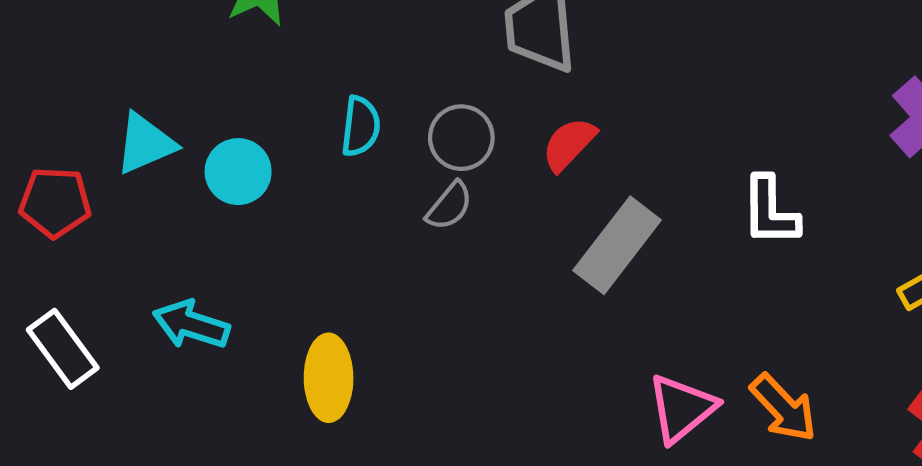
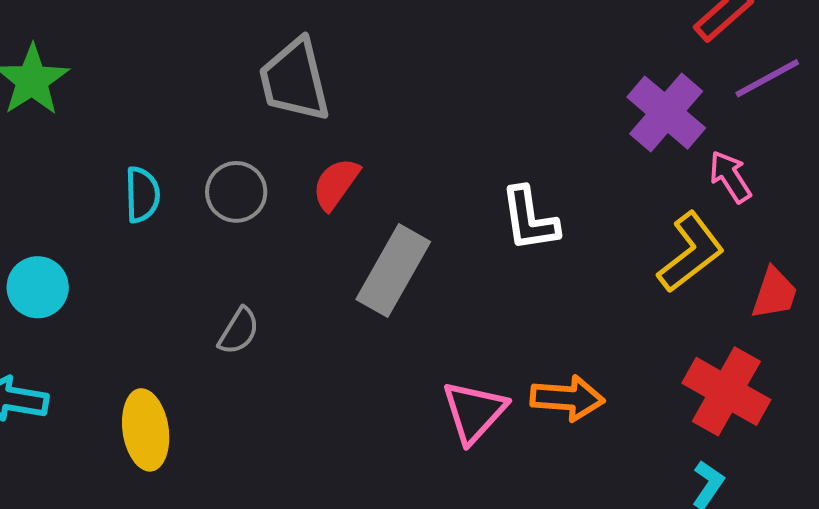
cyan circle: (238, 172) -> (38, 287), moved
gray semicircle: (449, 206) -> (239, 331), moved
orange arrow: (783, 408) -> (567, 398), turned -34

